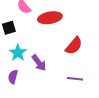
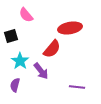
red ellipse: (50, 18) -> (70, 28), moved
red semicircle: (74, 46) -> (52, 49), moved

